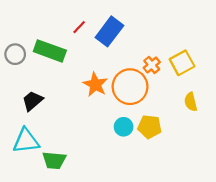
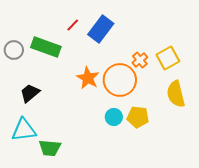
yellow semicircle: (191, 102) -> (176, 94), size x1.5

